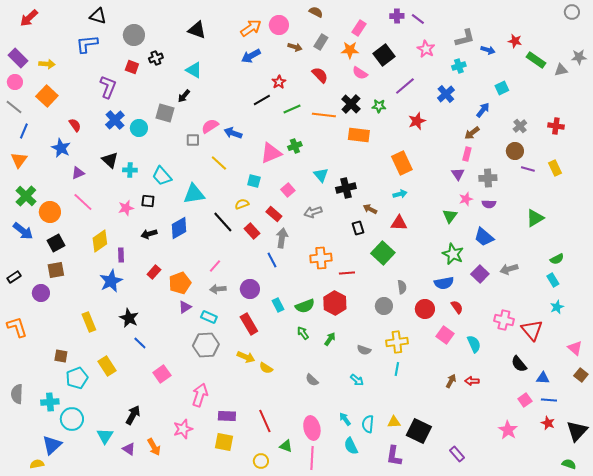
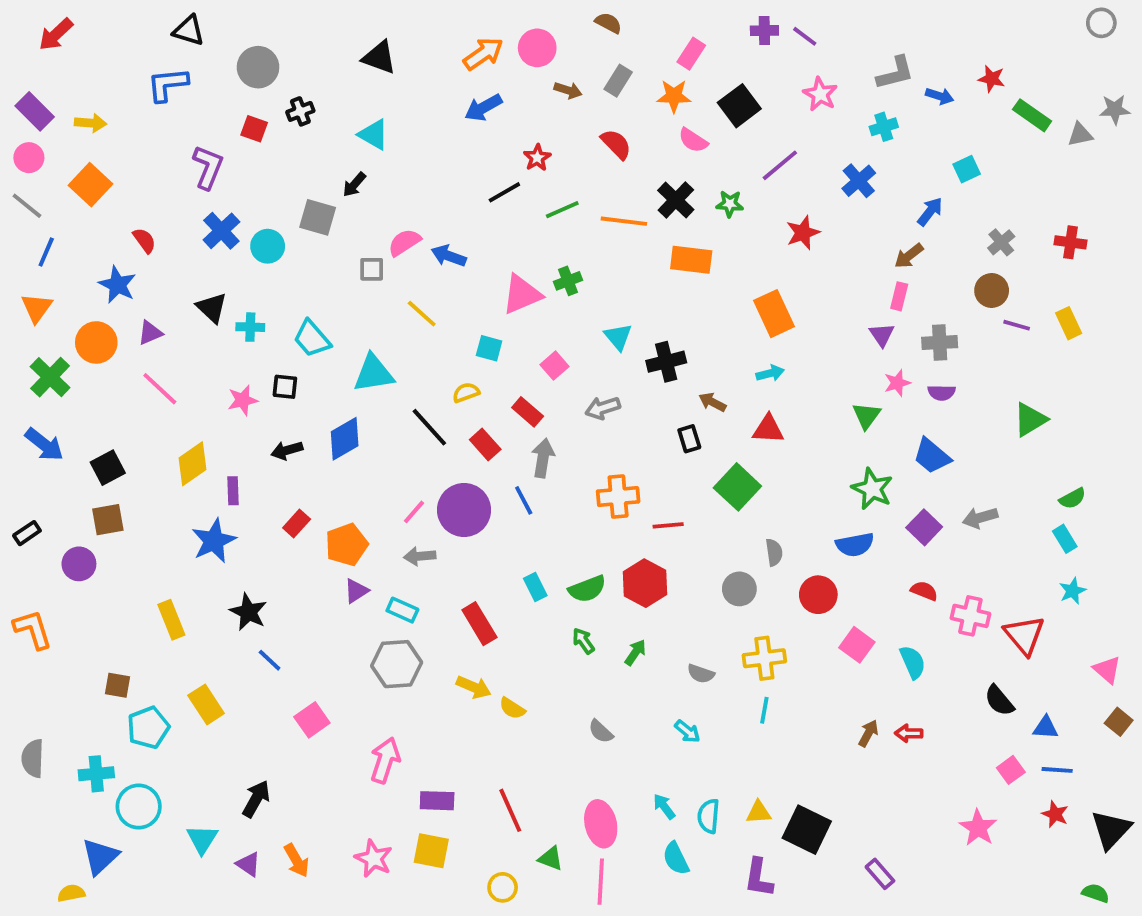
orange circle: (50, 212) -> (96, 342), moved
purple circle: (250, 289) -> (464, 510), moved, size x1.4
red semicircle: (457, 307) -> (924, 591), moved, turned -32
pink star: (183, 429) -> (374, 858), moved, turned -30

